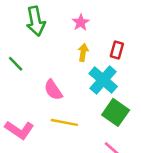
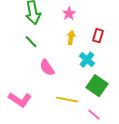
green line: (16, 64) -> (31, 42), moved
cyan cross: (103, 80) -> (87, 60), size x0.7
yellow line: (64, 122) -> (67, 100), moved

